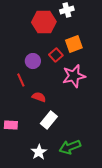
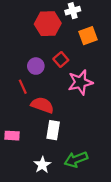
orange square: (74, 44) -> (88, 36), moved
red semicircle: (39, 97) -> (42, 105), size x1.5
white rectangle: (49, 120) -> (53, 130), turned -30

